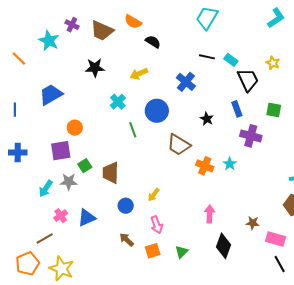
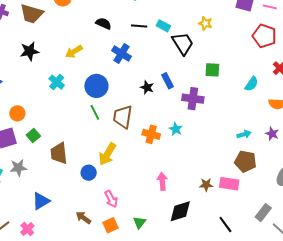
black semicircle: (153, 42) -> (104, 24), moved
blue rectangle: (237, 109) -> (167, 81), moved
green line: (133, 130) -> (95, 112), moved
brown trapezoid: (179, 145) -> (123, 117), turned 75
green square: (85, 166) -> (33, 135), moved
yellow arrow: (154, 195) -> (107, 154), moved, size x1.6
blue circle: (126, 206) -> (89, 173), moved
pink cross: (61, 216) -> (27, 229), moved
pink rectangle: (276, 239) -> (229, 184), moved
black diamond: (224, 246) -> (180, 211), turned 60
black line: (280, 264) -> (225, 224), moved

